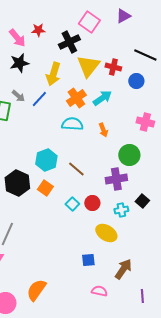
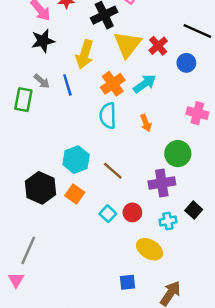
red cross: (113, 67) -> (158, 46), turned 35
blue line: (39, 99) -> (67, 85), turned -60
cyan semicircle: (72, 124) -> (108, 116), turned -95

